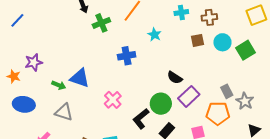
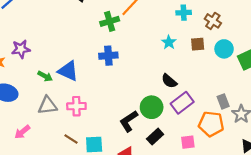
brown cross: (209, 17) -> (213, 21), turned 35
green cross: (101, 23) -> (110, 21), moved
cyan star: (154, 35) -> (169, 42), moved
blue cross: (127, 56) -> (108, 56), moved
pink cross: (113, 100) -> (76, 106), moved, turned 36
gray triangle: (64, 112) -> (47, 105), turned -30

